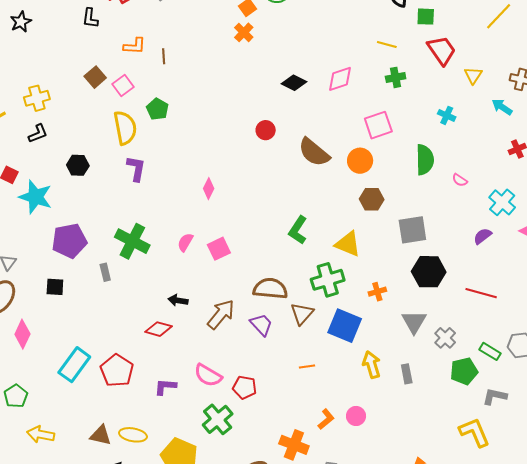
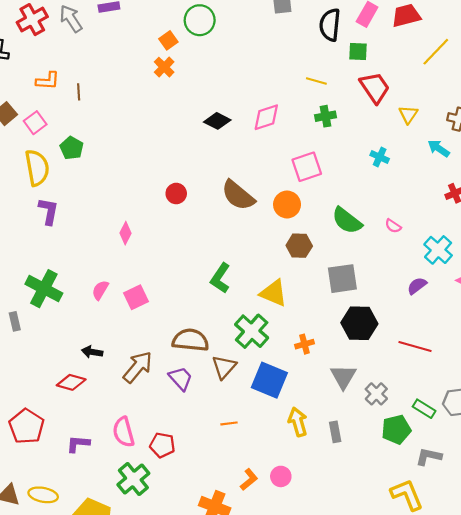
red circle: (266, 130) -> (176, 193), moved
green semicircle: (425, 160) -> (347, 221), moved, turned 128
green cross: (328, 280) -> (252, 331), turned -32
pink semicircle: (208, 375) -> (124, 432), turned 44

